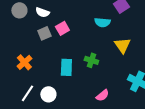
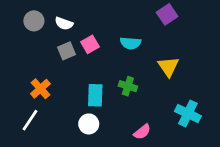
cyan semicircle: (102, 22) -> (130, 43), moved
white line: (27, 93) -> (30, 120), moved
white circle: (48, 94) -> (89, 124), moved

